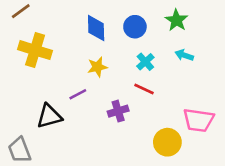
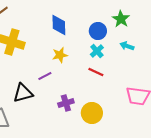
blue circle: (135, 27) -> (98, 31), moved
purple cross: (118, 111) -> (66, 103), moved
yellow circle: (167, 142) -> (92, 113), moved

